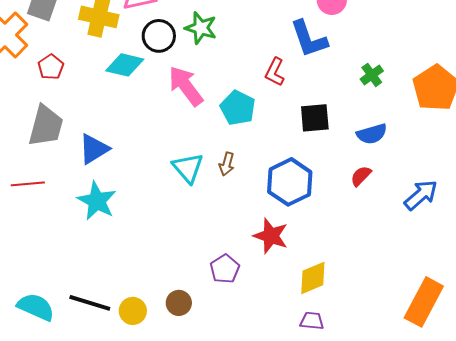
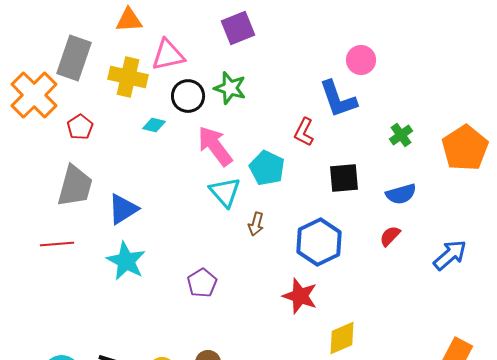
cyan diamond: (125, 65) -> (154, 125), size x0.6
cyan triangle: (188, 168) -> (225, 192), moved
purple pentagon: (225, 269) -> (202, 283), moved

